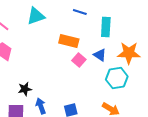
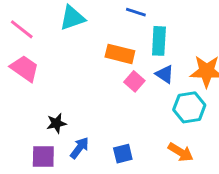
cyan rectangle: (106, 27) -> (159, 41), moved
blue arrow: (41, 106) -> (79, 148), turned 56

